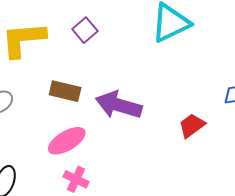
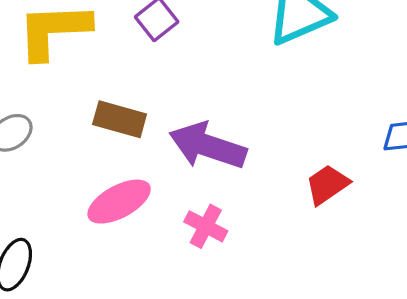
pink cross: (76, 179) -> (206, 226), moved

